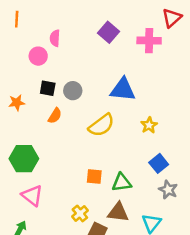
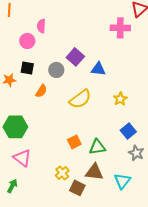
purple square: (109, 32) -> (75, 57), moved
black square: (48, 88) -> (27, 68), moved
blue triangle: (123, 89) -> (98, 69), size x0.7
orange square: (94, 177) -> (74, 142), turned -32

